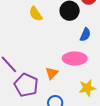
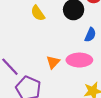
orange triangle: (52, 73) -> (53, 62), moved

